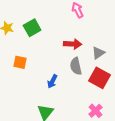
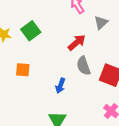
red arrow: (73, 44) -> (77, 42), turned -36
gray triangle: (98, 53) -> (101, 23), moved

